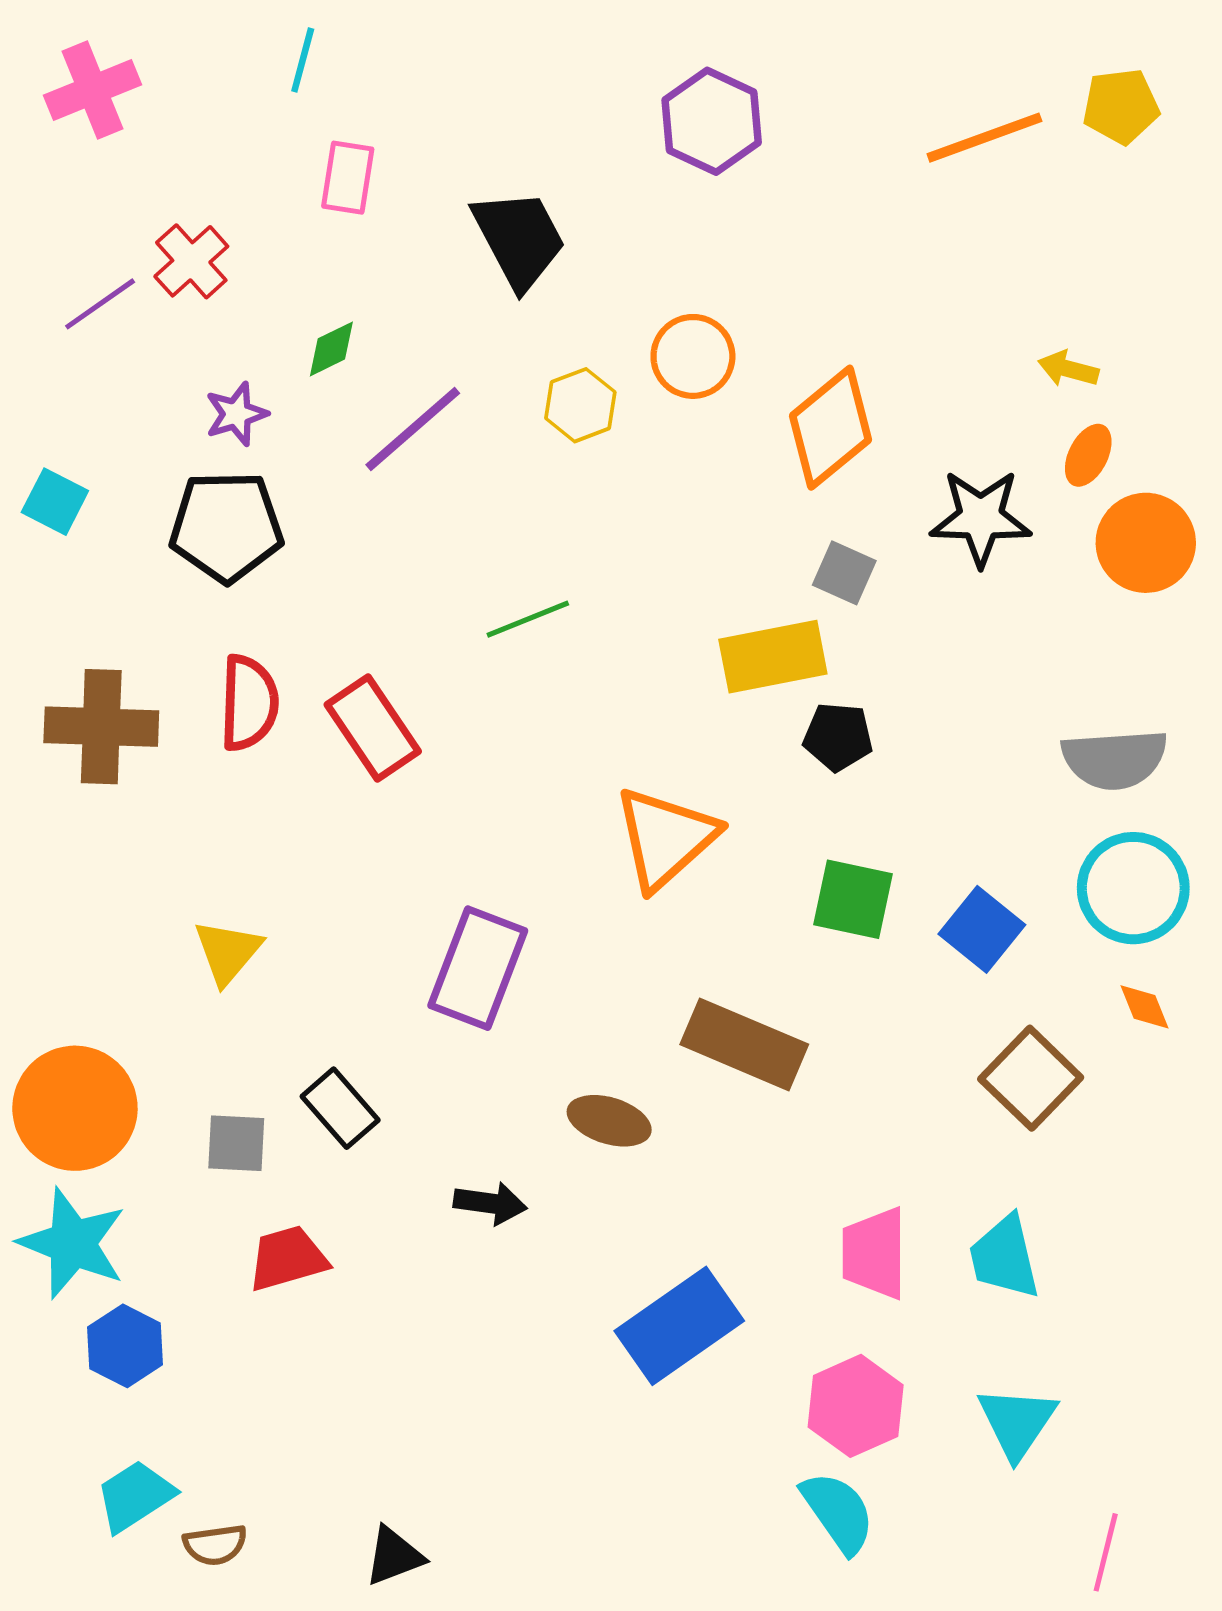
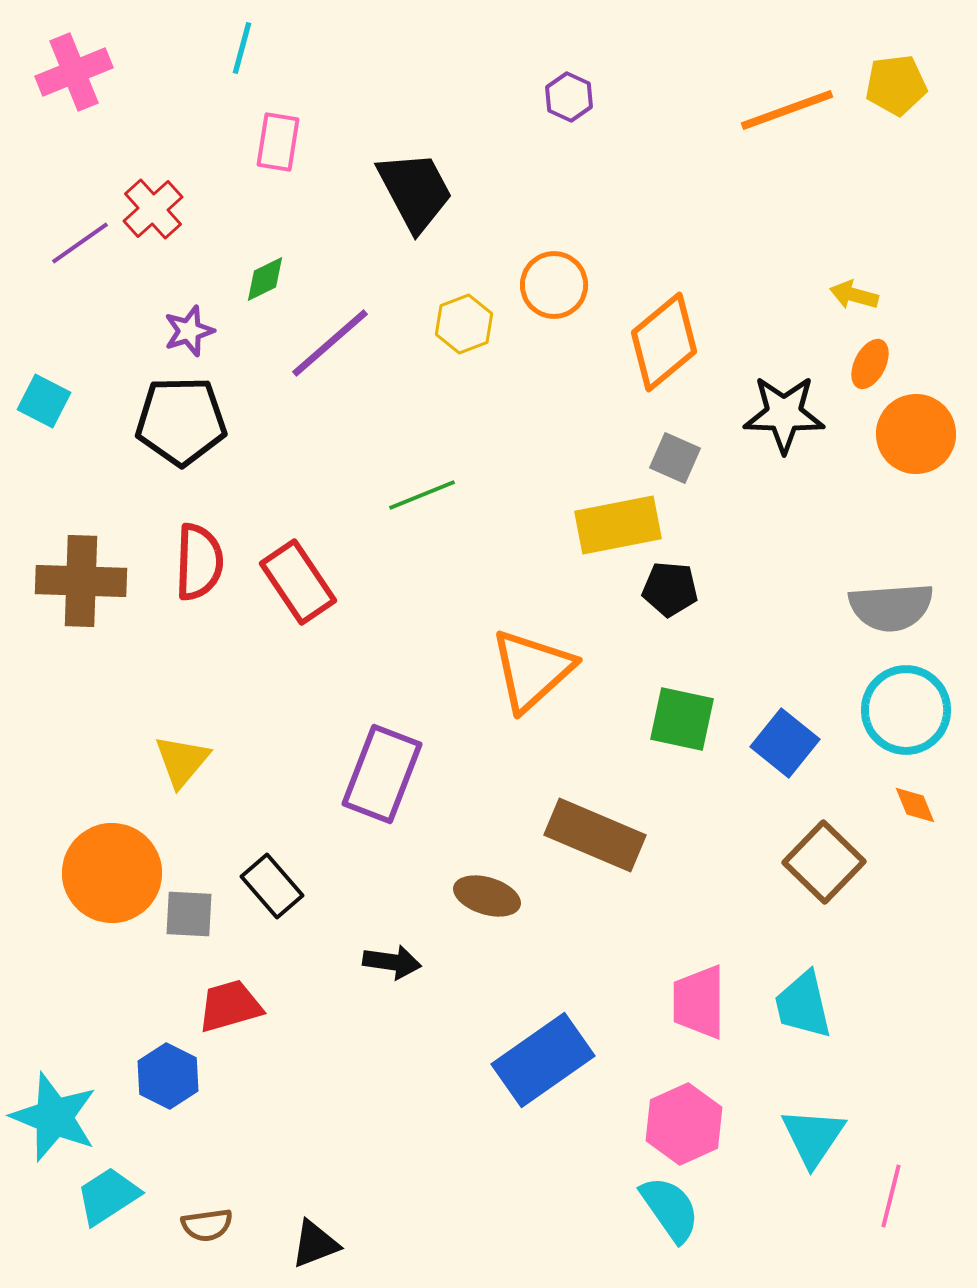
purple hexagon: (712, 121) -> (569, 97), size x0.6
orange circle: (75, 1108) -> (112, 873), moved
cyan star: (72, 1243) -> (54, 1117), moved
blue hexagon: (125, 1346) -> (168, 1076), moved
brown semicircle: (215, 1545) -> (207, 1225), moved
pink line: (1106, 1552) -> (891, 1196), moved

